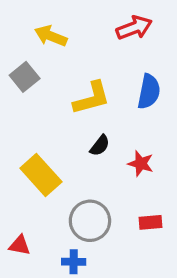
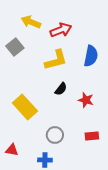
red arrow: (134, 28) -> (61, 30), moved
gray circle: (90, 221) -> (55, 135), size x0.7

